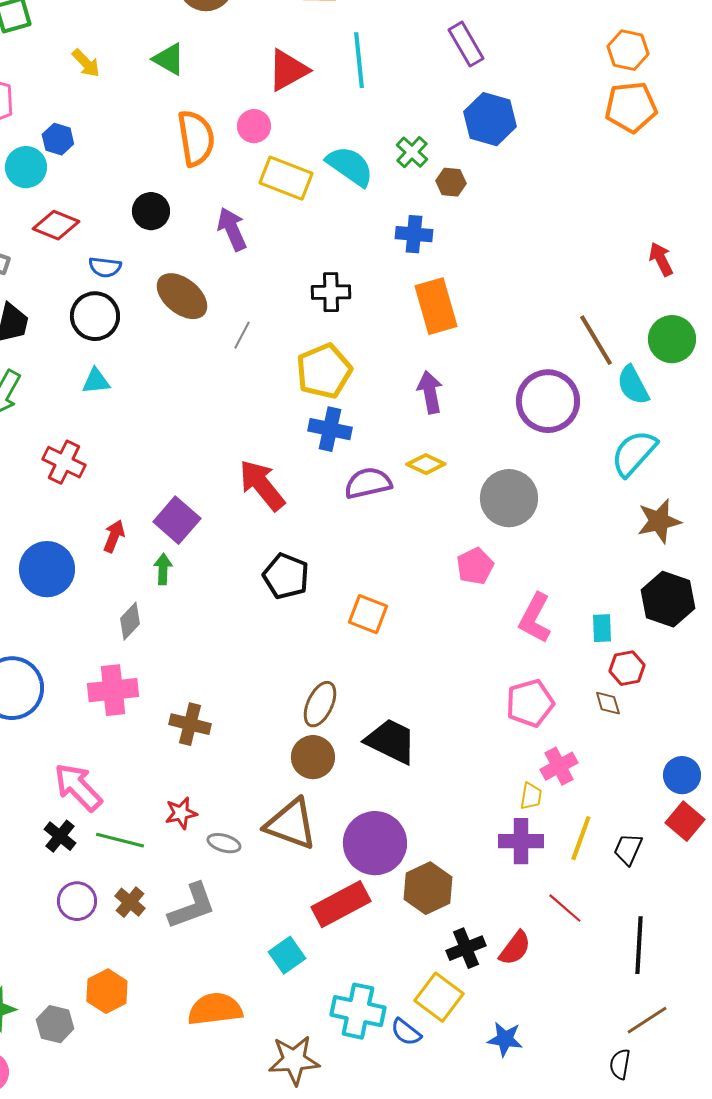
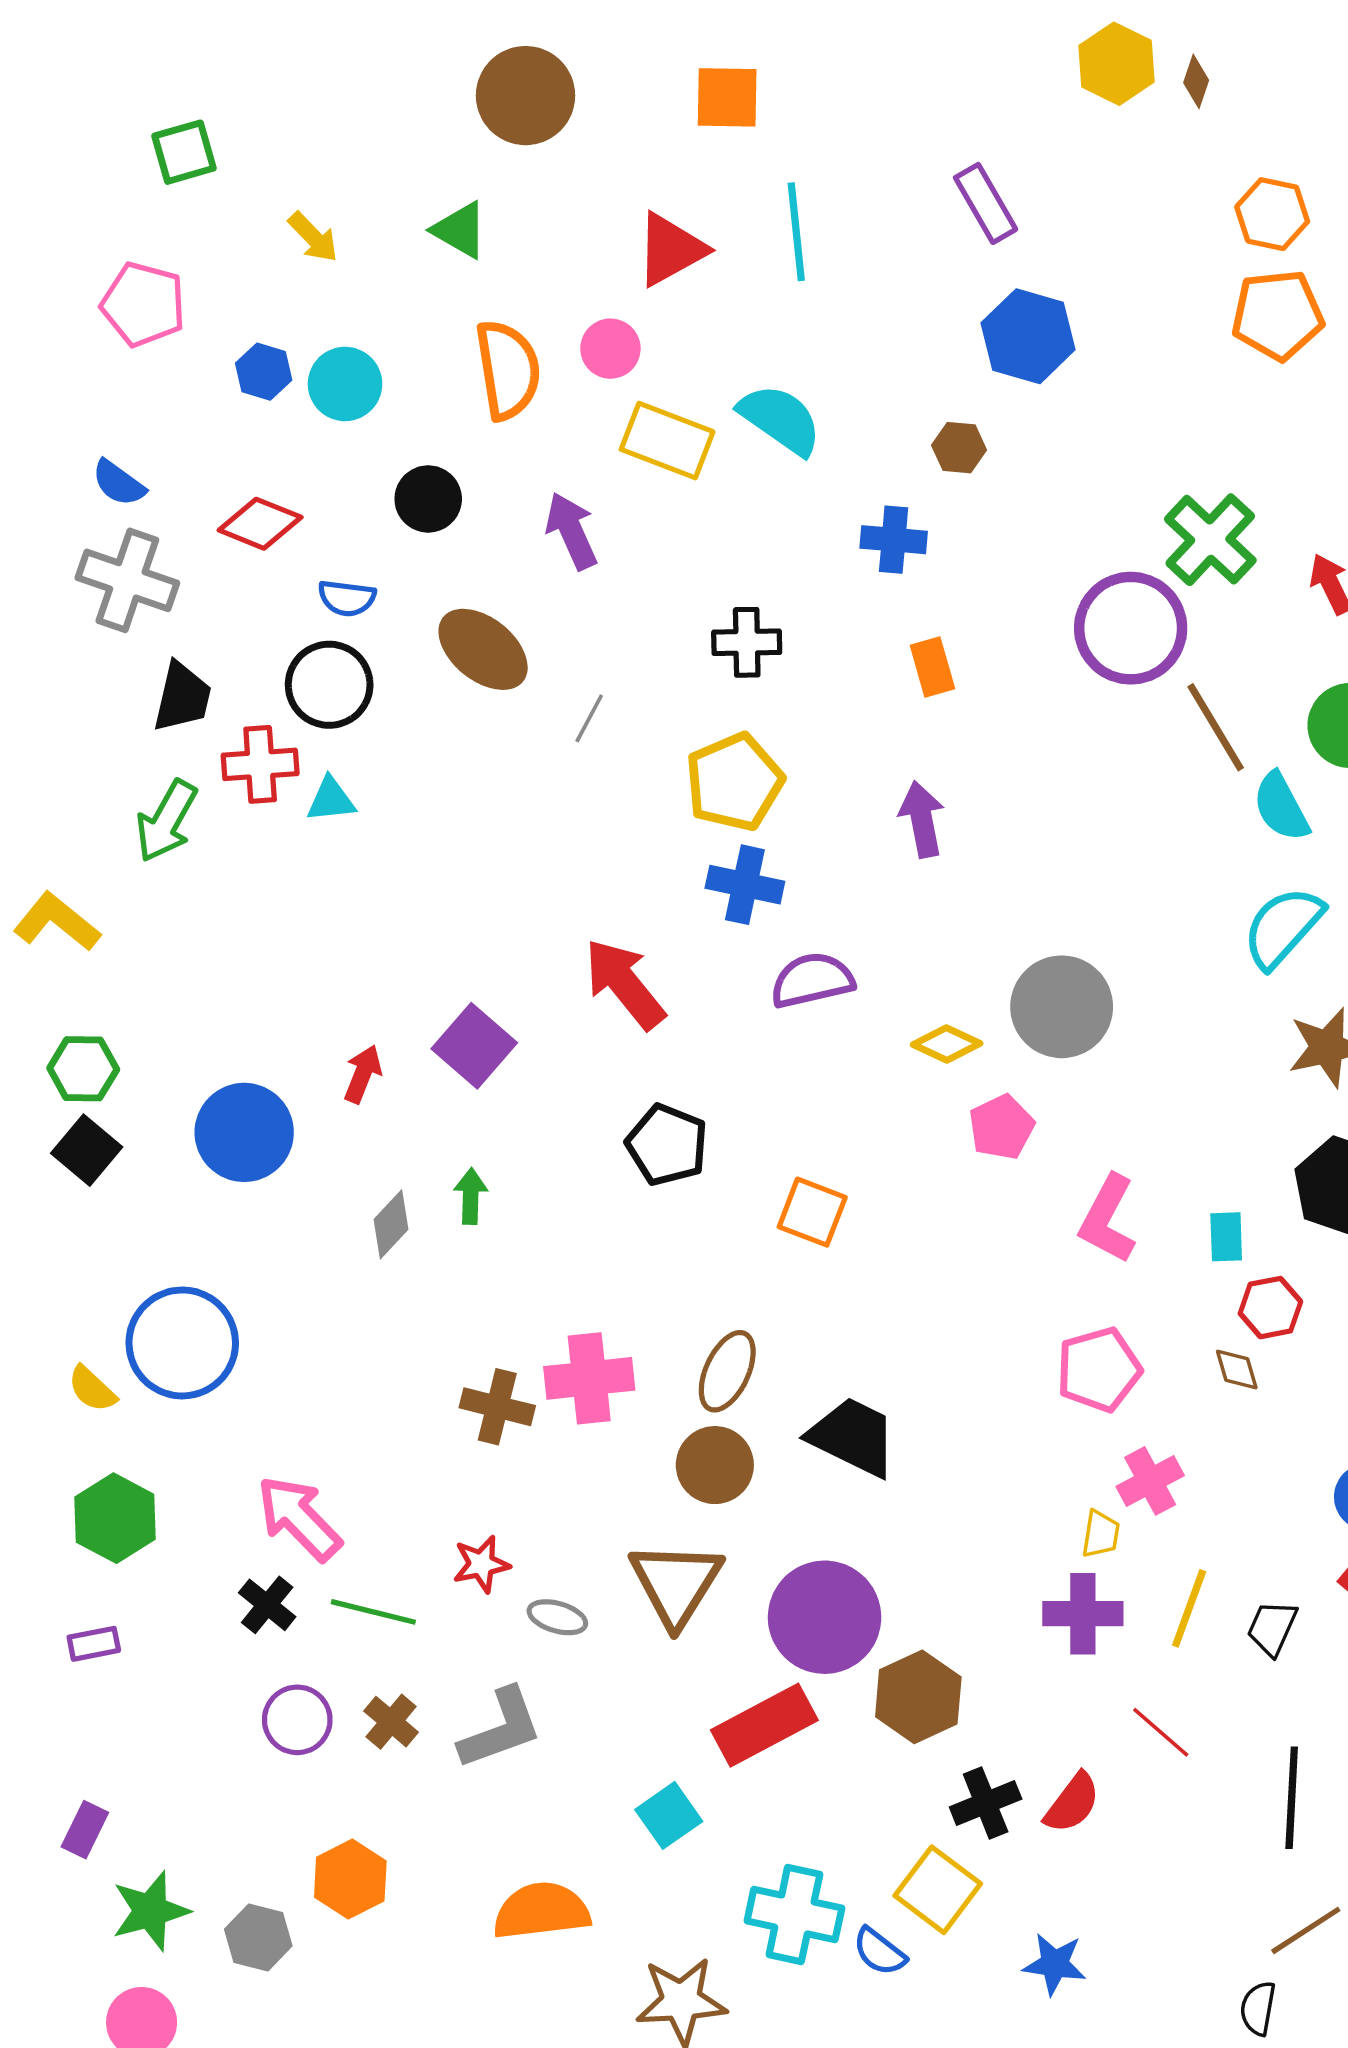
green cross: (412, 152) -> (1210, 540), moved, size x1.6
cyan circle: (26, 167) -> (345, 384), moved
orange rectangle: (436, 306) -> (932, 667), size x0.6
purple circle: (548, 401) -> (1131, 628), moved
red cross: (64, 462) -> (260, 764), moved, turned -30
yellow diamond: (426, 464) -> (947, 1044), moved
green arrow: (163, 569) -> (471, 1196), moved
pink cross: (113, 690) -> (589, 1378), moved
brown triangle: (291, 824) -> (676, 1584), turned 42

